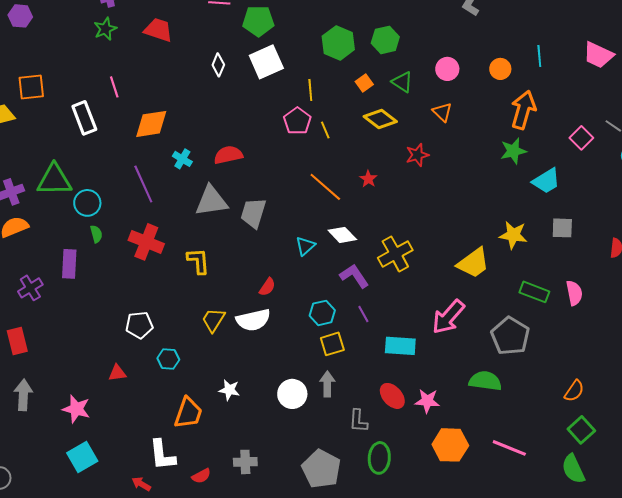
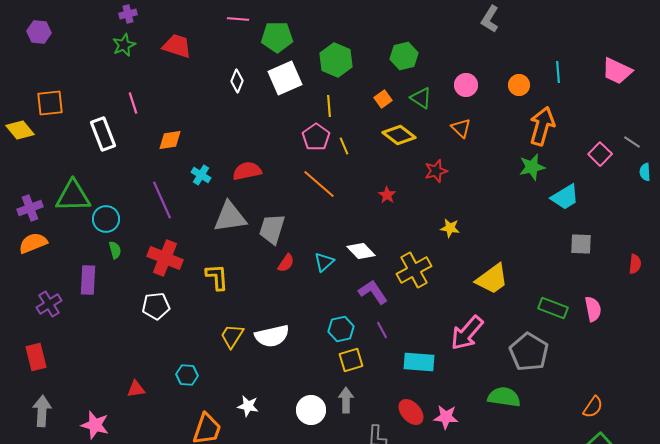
green hexagon: (338, 43) -> (336, 60), moved
orange diamond: (151, 124) -> (170, 140), size x0.7
orange line: (325, 187) -> (319, 184), moved
yellow star: (513, 235) -> (450, 228), moved, size x0.7
red semicircle: (267, 287) -> (286, 263), moved
white pentagon: (139, 325) -> (156, 306), moved

